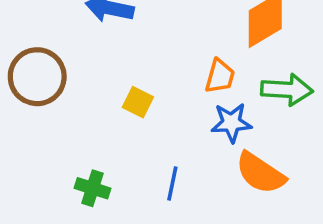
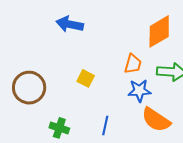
brown circle: (37, 77) -> (29, 88), moved

